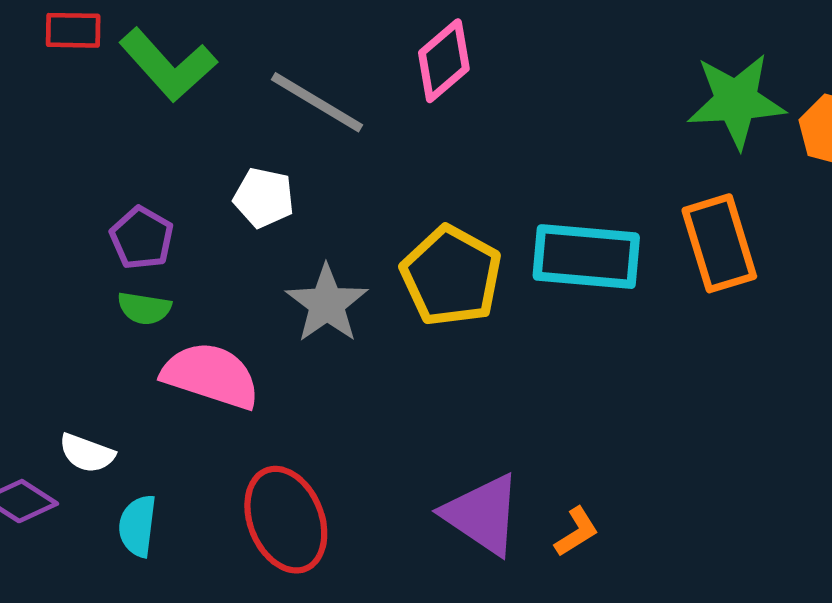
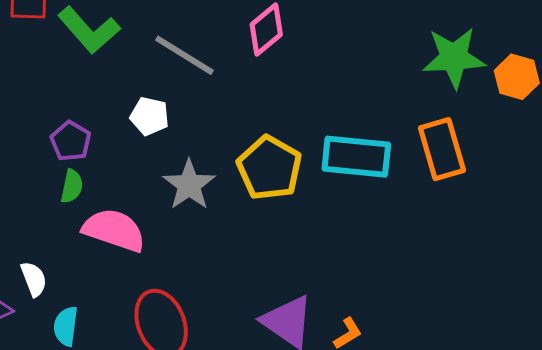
green semicircle: (144, 308) -> (72, 186), turned -88
white semicircle: (87, 453) -> (34, 279), turned -132

